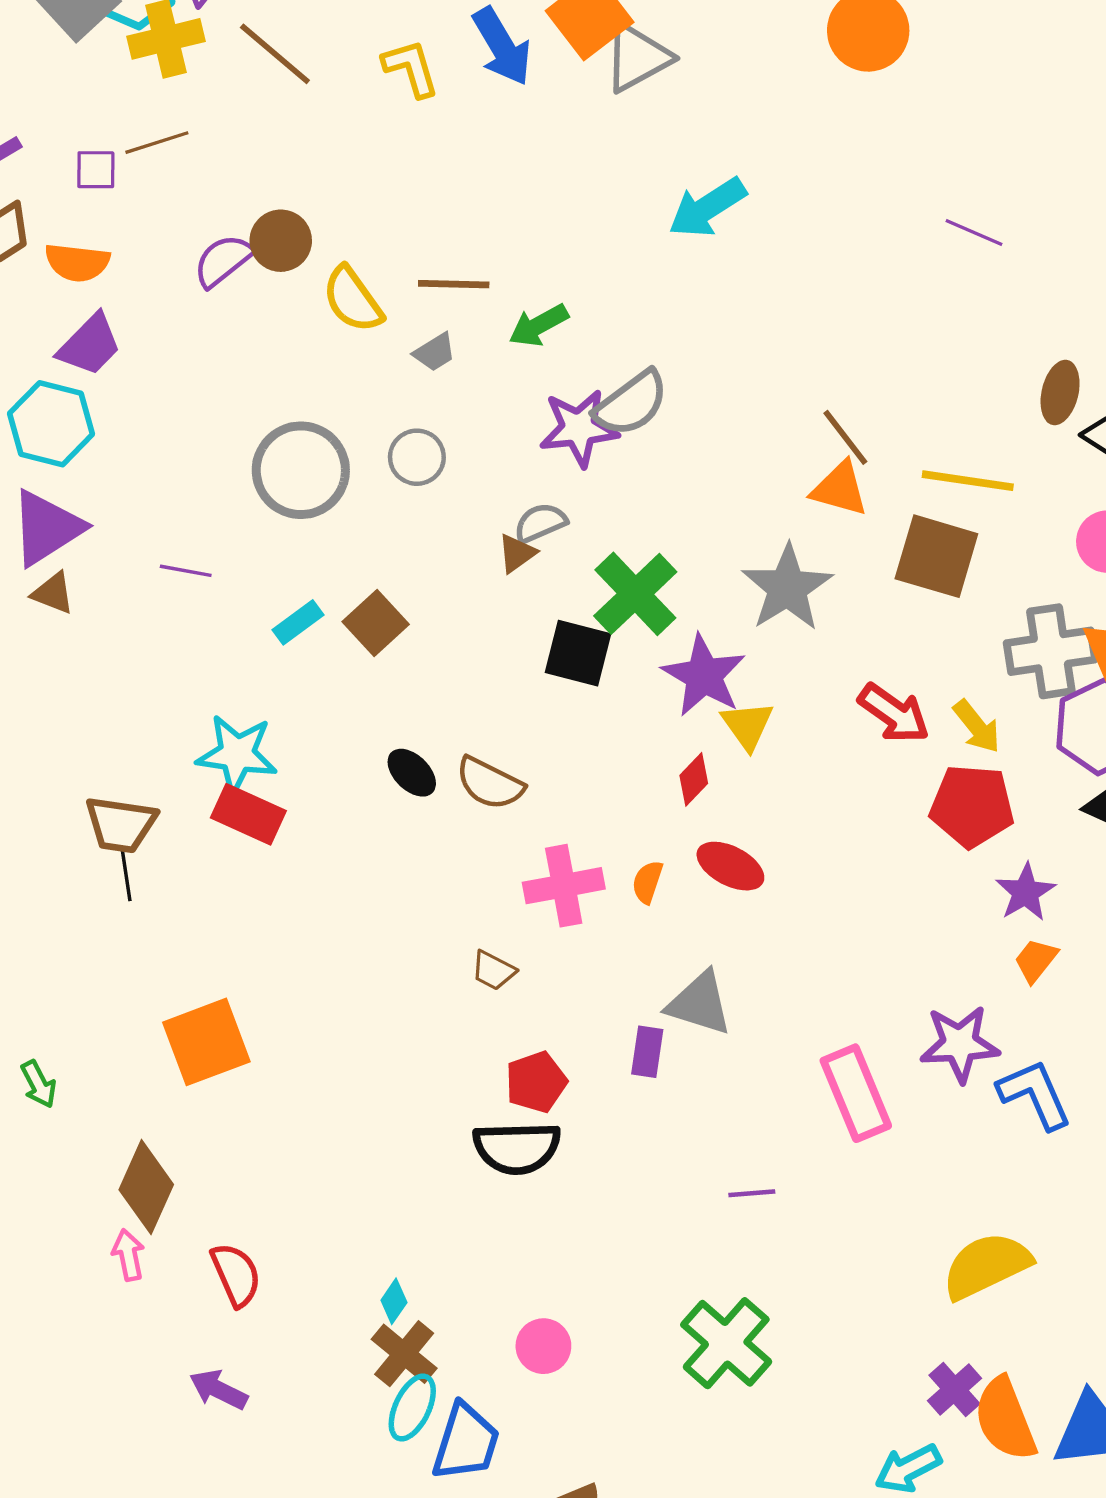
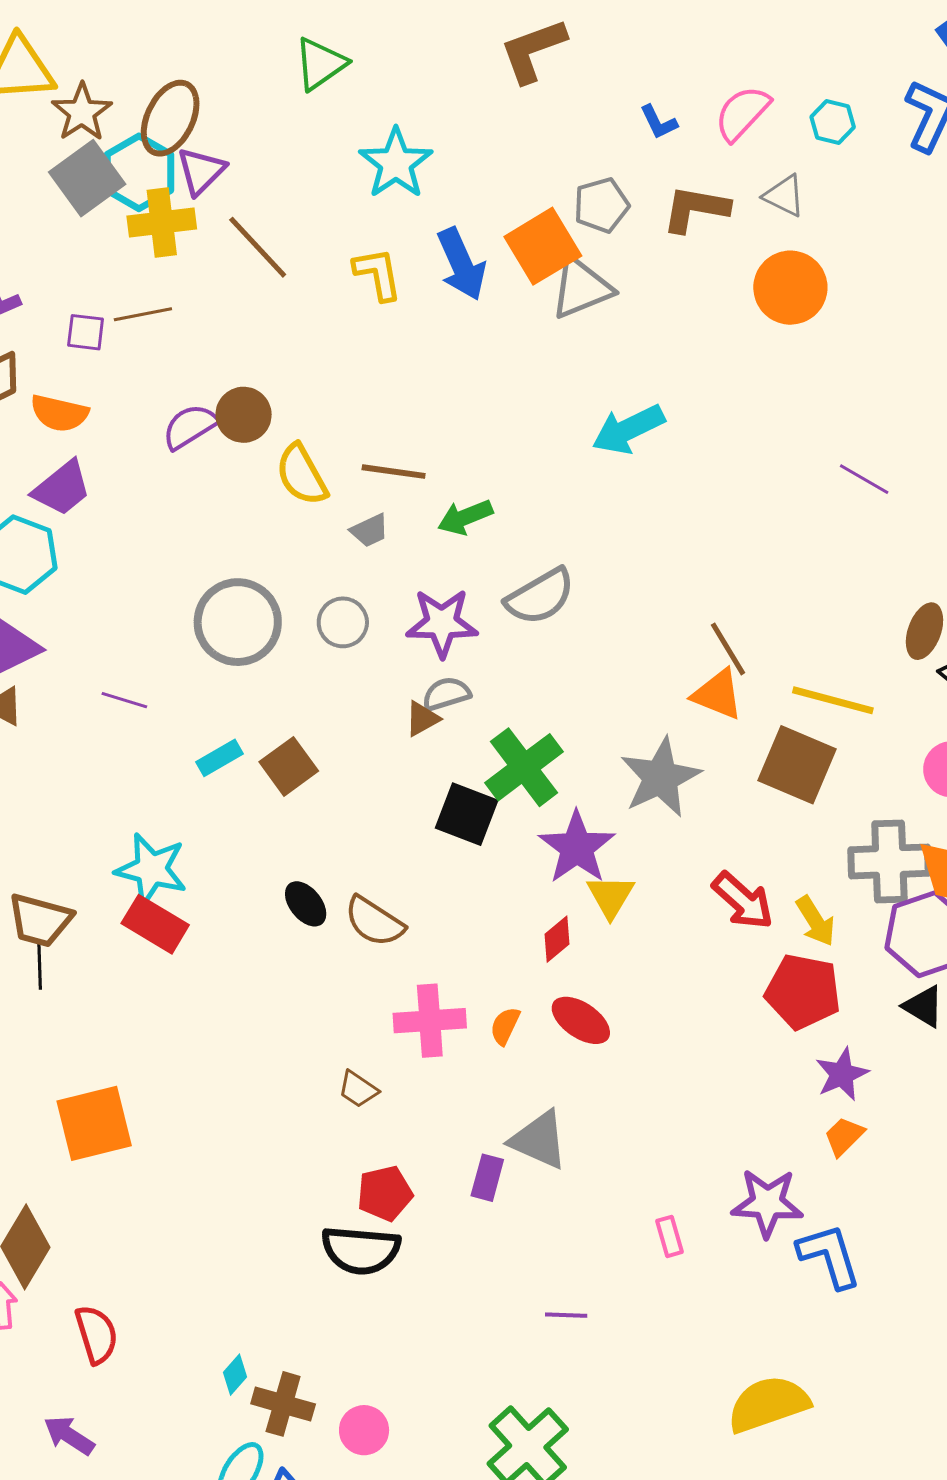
purple star: (579, 428) -> (442, 623), moved
pink rectangle: (856, 1093) -> (669, 1236), size x0.5
brown cross: (404, 1354) -> (283, 1404), moved, turned -30

